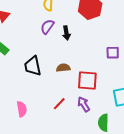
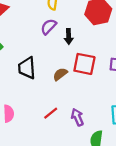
brown semicircle: (63, 68) -> (60, 74), turned -40
red square: (87, 80) -> (84, 64), moved

